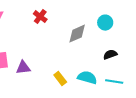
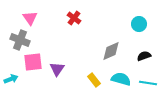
gray diamond: (77, 34) -> (111, 51), moved
purple triangle: (23, 68) -> (57, 69), turned -49

